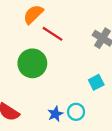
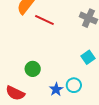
green circle: (32, 63) -> (33, 69), moved, size x0.6

